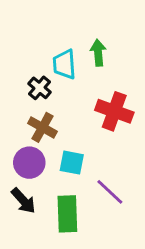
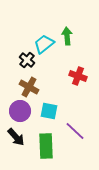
cyan trapezoid: (64, 64) -> (44, 44), turned 55
red cross: (114, 111) -> (78, 76), size x0.7

